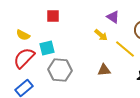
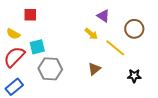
red square: (53, 16) -> (30, 15), moved
brown triangle: (104, 70) -> (94, 69), turned -32

